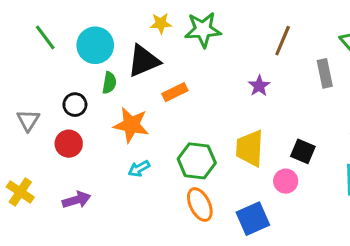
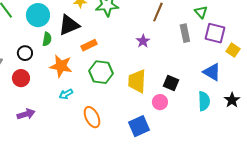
green hexagon: (197, 161) -> (101, 72), moved
orange ellipse: (200, 205) -> (92, 117), moved

